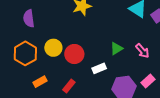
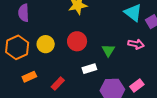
green triangle: (116, 49) -> (108, 50), turned -32
pink arrow: (142, 51) -> (136, 44), moved, turned -42
red circle: (74, 54) -> (77, 41), moved

